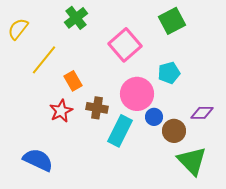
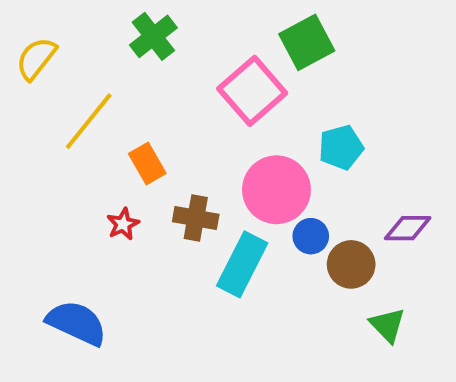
green square: (172, 21) -> (307, 42), moved
red star: (61, 111) -> (123, 224), size x0.7
green triangle: (192, 161) -> (387, 325), size x0.6

